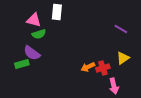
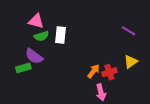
white rectangle: (57, 12) -> (61, 35), moved
orange arrow: (88, 67) -> (93, 71), turned 152
pink arrow: (114, 86) -> (101, 92), moved

